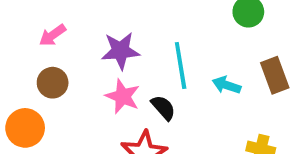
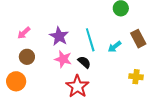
purple star: (120, 51) -> (59, 36), turned -30
cyan arrow: (226, 85) -> (115, 47), turned -48

